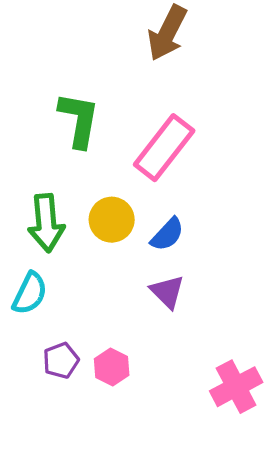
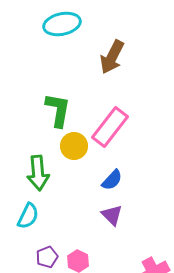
yellow circle: (112, 220) -> (74, 146), moved

